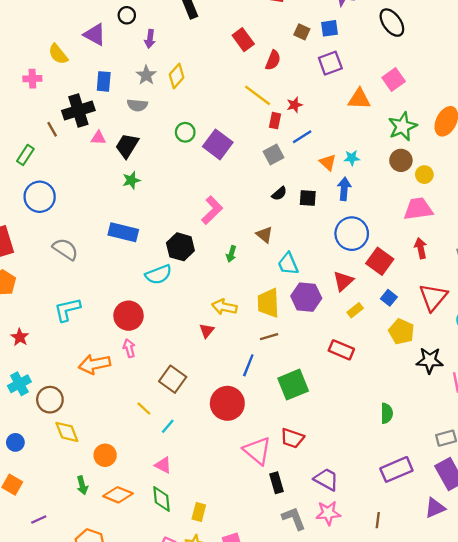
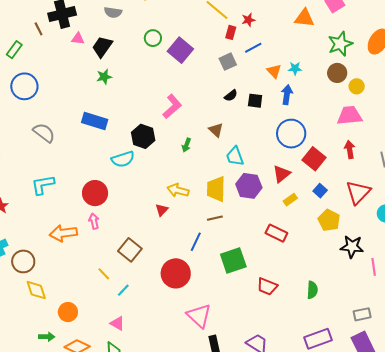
red trapezoid: (292, 438) -> (267, 286), moved
green arrow: (82, 485) -> (47, 337), turned -77

